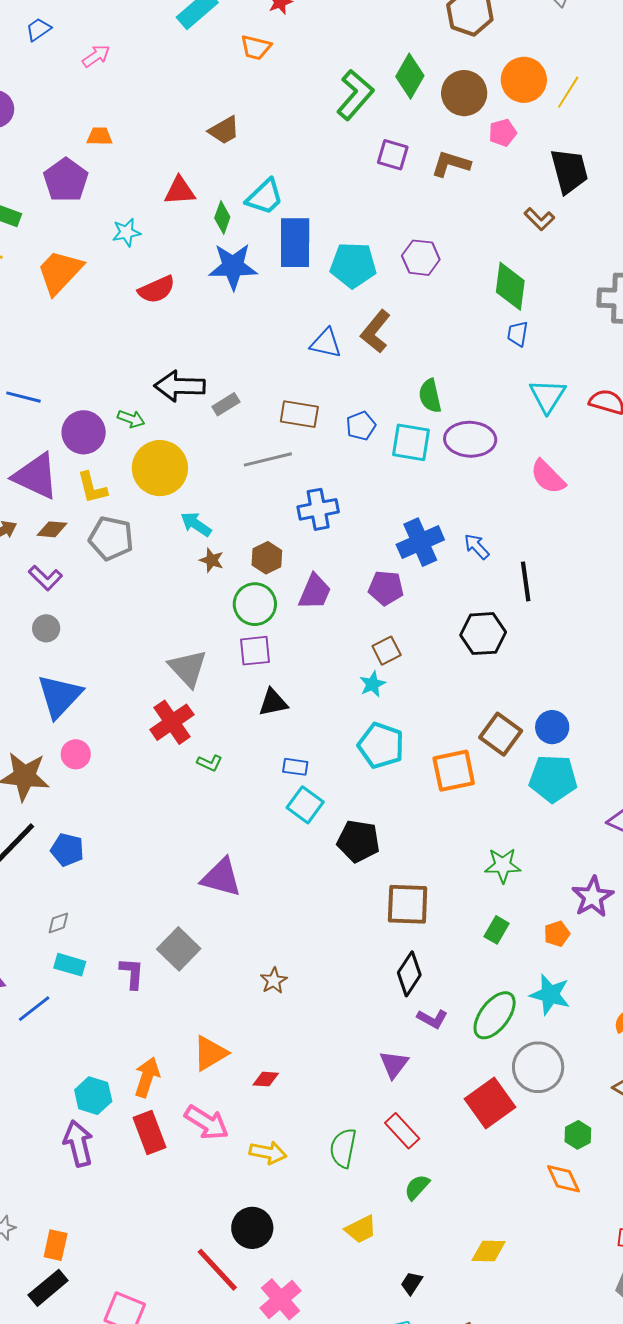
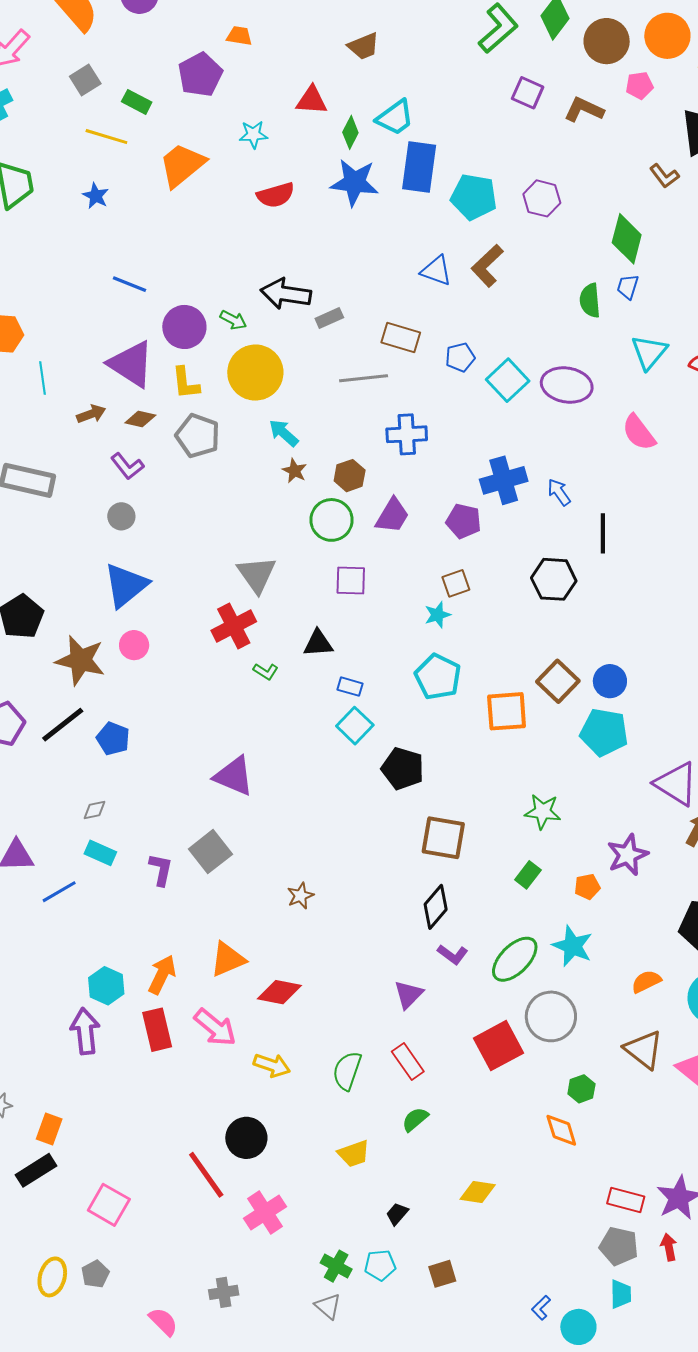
green semicircle: (430, 396) -> (590, 300), moved
cyan square: (411, 442) -> (508, 380), turned 30
purple square: (255, 651) -> (351, 581), moved
black triangle: (273, 702) -> (318, 643), moved
purple triangle: (221, 877) -> (234, 776), moved
red diamond: (266, 1079) -> (279, 992), size x1.6

